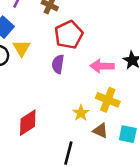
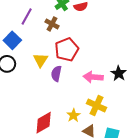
yellow triangle: (22, 48) -> (41, 60), moved
red diamond: (28, 123) -> (44, 123), moved

